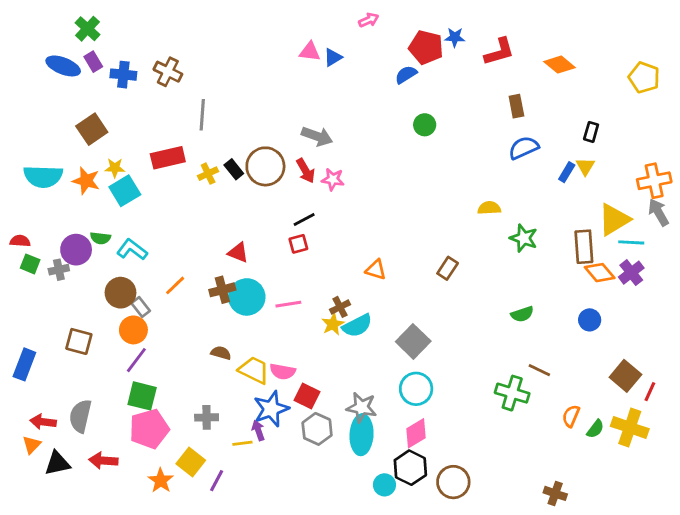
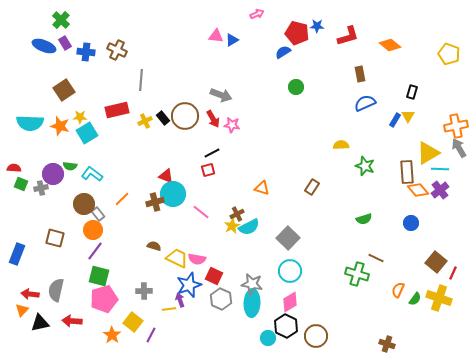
cyan circle: (247, 297) -> (173, 194), moved
pink line: (288, 304) -> (201, 212), turned 48

